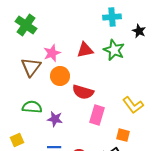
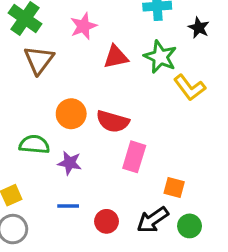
pink star: (52, 53) -> (83, 26), moved
brown triangle: (31, 67) -> (39, 60), moved
orange circle: (60, 76) -> (71, 114), moved
yellow L-shape: (133, 105) -> (190, 88), moved

